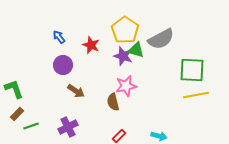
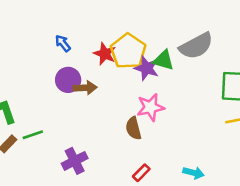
yellow pentagon: (125, 30) -> (128, 51), moved
brown arrow: (76, 91) -> (85, 88), moved, turned -36
green line: (31, 126) -> (33, 135), moved

